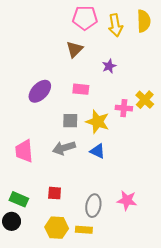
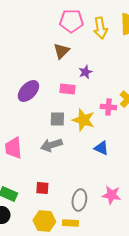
purple star: (109, 66) -> (85, 72), moved
blue triangle: (98, 151) -> (101, 148), moved

